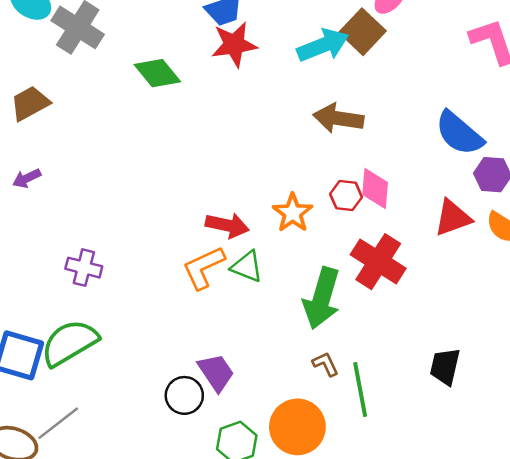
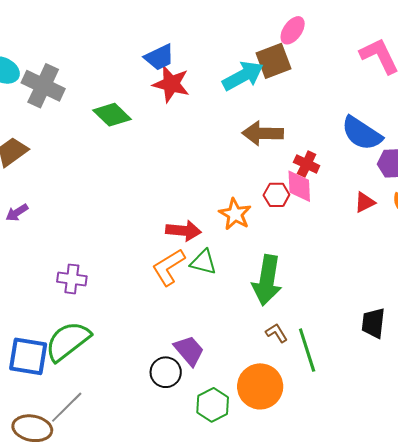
brown square: (363, 32) -> (273, 61), turned 33
red star: (234, 44) -> (171, 84), turned 30
red triangle: (453, 218) -> (365, 202), size x0.7
red cross: (378, 262) -> (307, 164), moved, size x0.6

